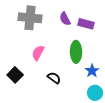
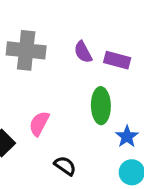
pink semicircle: (38, 53) -> (39, 124), moved
black semicircle: (54, 78) -> (65, 166), moved

